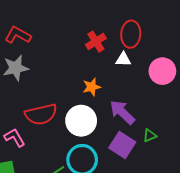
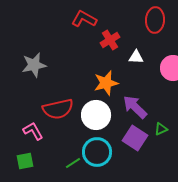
red ellipse: (131, 34) -> (155, 20), moved
red L-shape: (18, 35) -> (84, 19), moved
orange star: (92, 87) -> (106, 83), size x1.4

